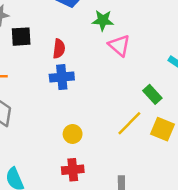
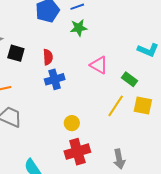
black square: (21, 37) -> (16, 53), turned 30
pink triangle: (119, 45) -> (99, 65), moved
red cross: (73, 170) -> (77, 152), size x1.4

